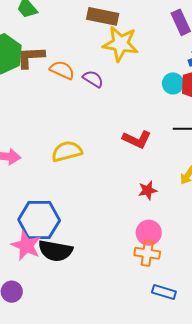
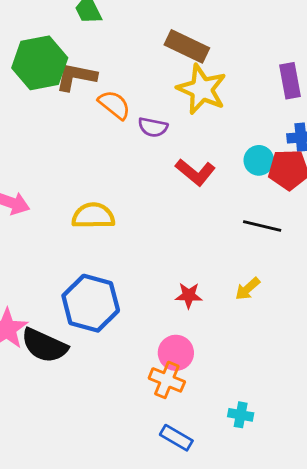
purple semicircle: (93, 79) -> (153, 127), turned 145
red L-shape: (137, 139) -> (195, 172), moved
blue hexagon: (39, 220) -> (91, 303), moved

